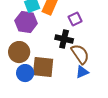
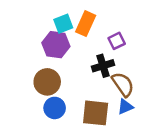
black cross: (64, 39) -> (103, 66), turned -30
brown square: (43, 67) -> (96, 113), moved

